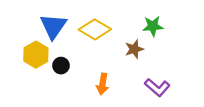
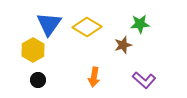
black circle: (61, 66) -> (38, 80), moved

